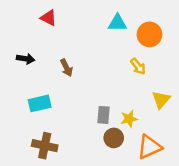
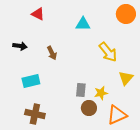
cyan triangle: (118, 23) -> (83, 24), moved
orange circle: (149, 34) -> (126, 14), moved
yellow arrow: (138, 66) -> (108, 52), size x1.5

